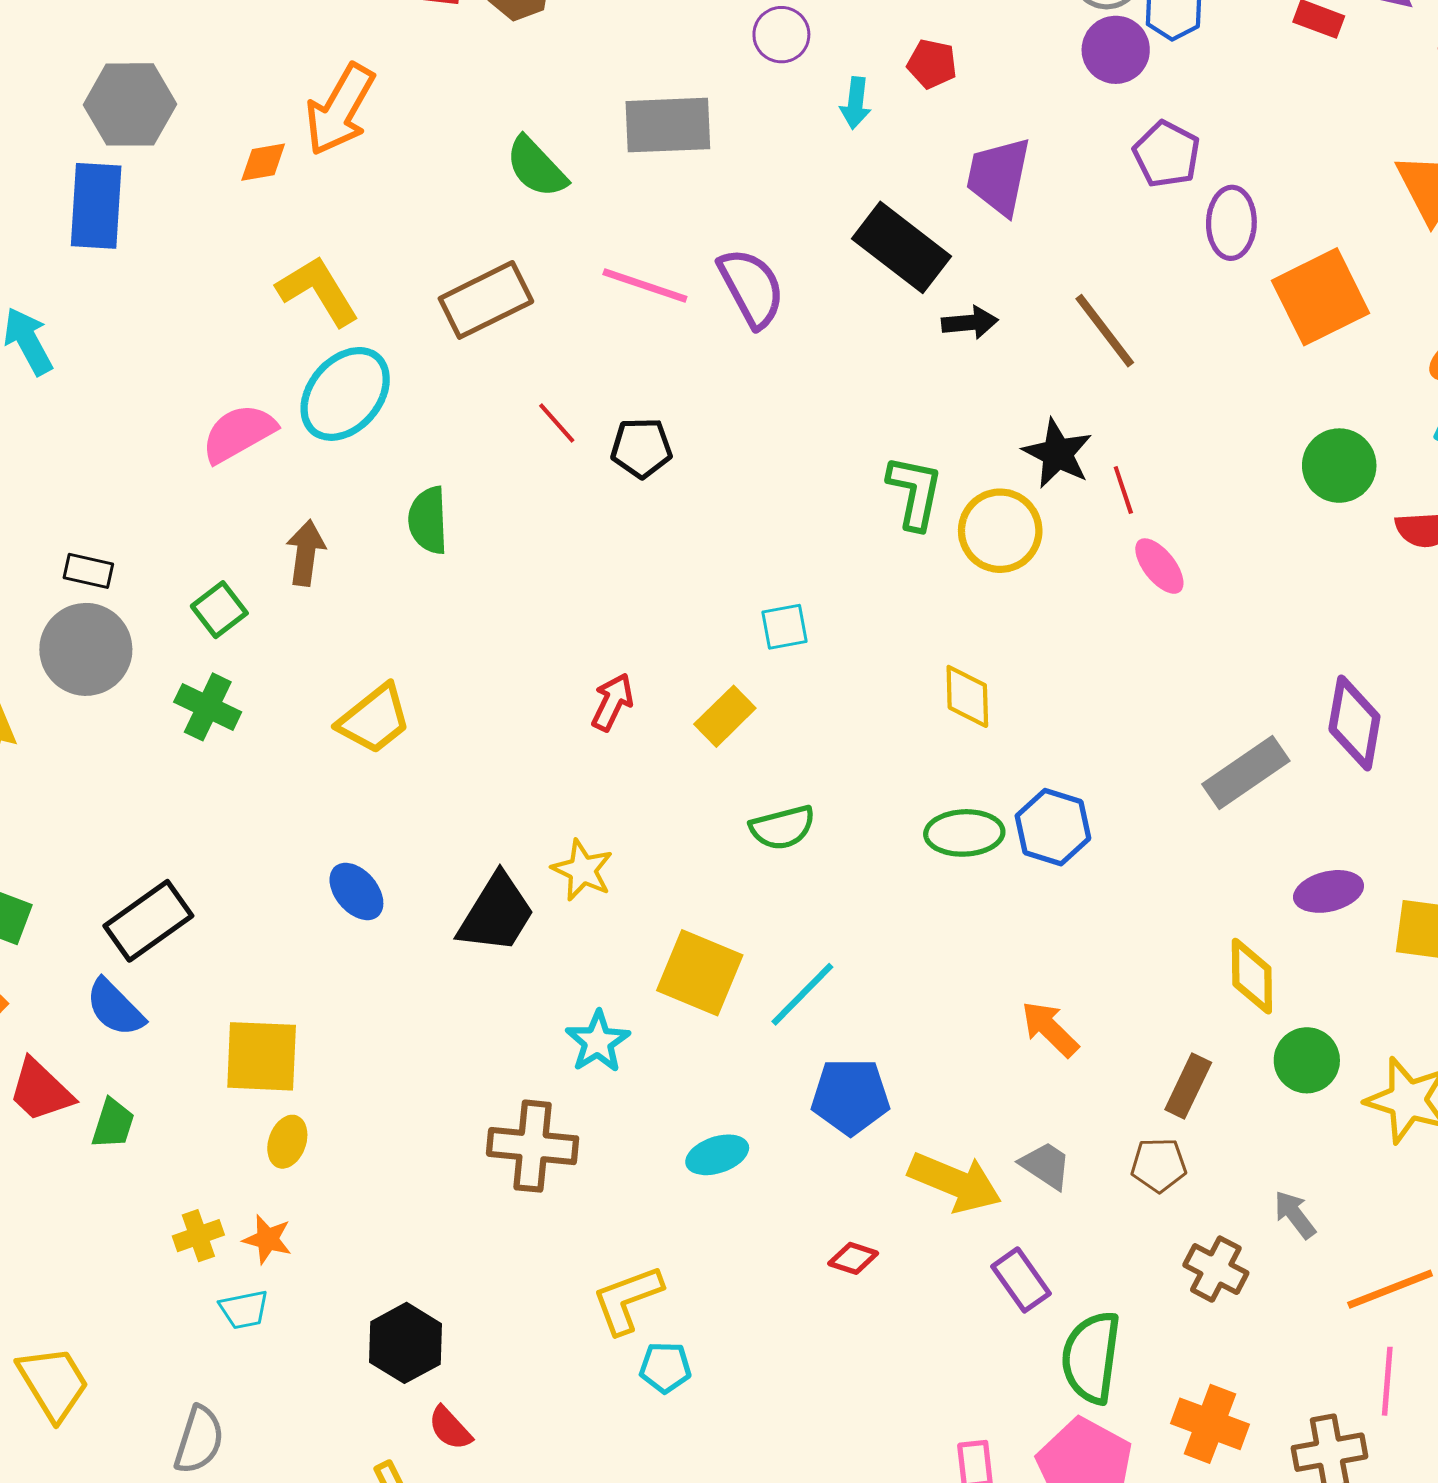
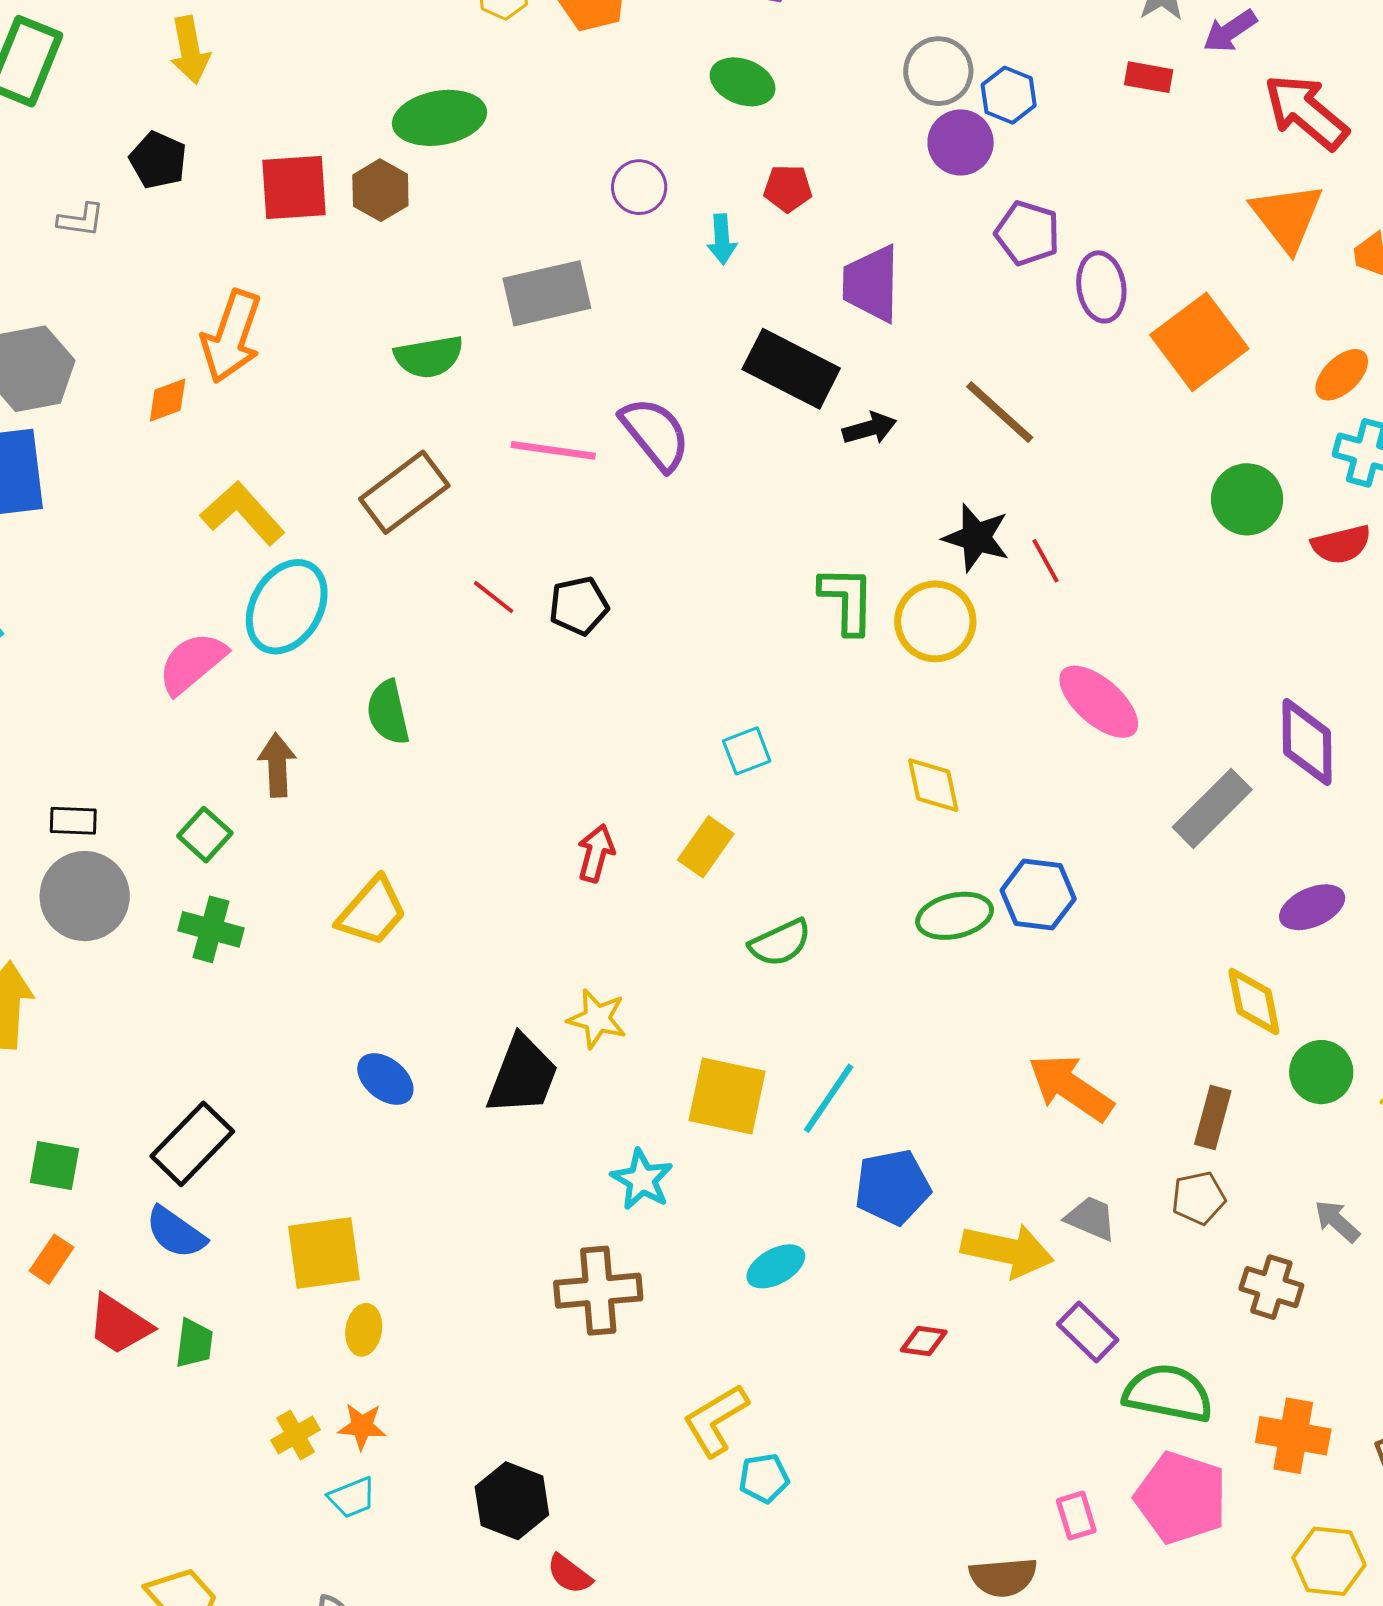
green semicircle: (536, 167) -> (429, 357), turned -46
pink ellipse: (1159, 566) -> (1099, 702), moved, size x1.5
orange arrow: (1050, 1029) -> (1071, 1088), size x1.4
green semicircle: (1091, 1357) -> (1168, 1393), turned 104

